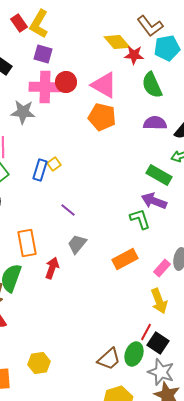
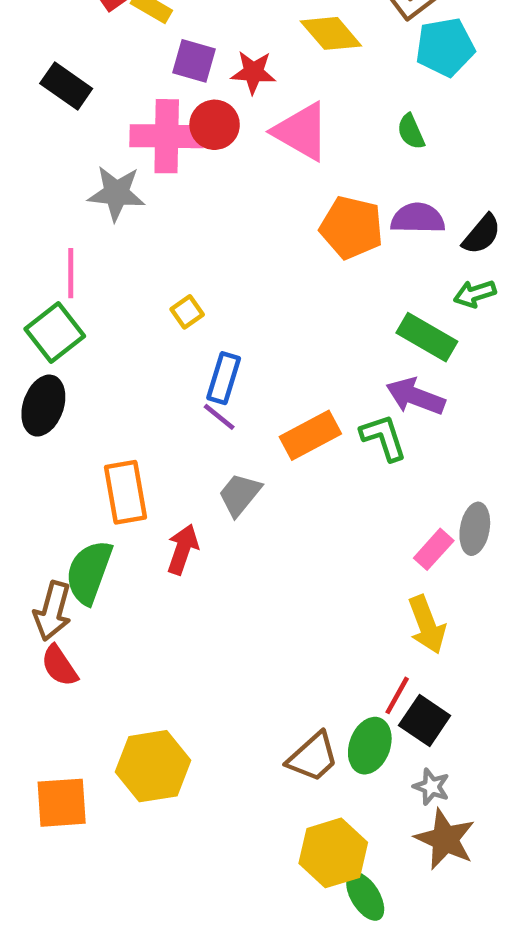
purple square: (43, 54) -> (194, 61), moved
red star: (134, 55) -> (253, 72), moved
green semicircle: (152, 85) -> (411, 132), size x0.6
orange pentagon: (102, 117) -> (352, 227), moved
blue rectangle: (40, 170) -> (224, 378), moved
orange rectangle: (125, 259) -> (310, 435), moved
yellow hexagon: (39, 363) -> (153, 766), size x1.4
gray star: (161, 372) -> (431, 787), size x0.6

